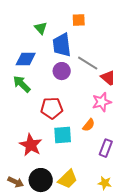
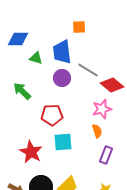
green triangle: (41, 28) -> (36, 58), moved, turned -32
blue diamond: (26, 59) -> (18, 39), moved
orange semicircle: (89, 125) -> (97, 131), moved, turned -56

